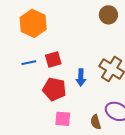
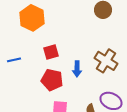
blue line: (29, 63) -> (14, 60), moved

